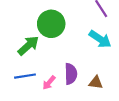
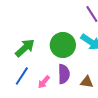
green circle: (51, 24) -> (63, 45), moved
blue line: (25, 76) -> (22, 76), turned -48

